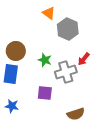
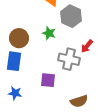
green star: (45, 60) -> (49, 33), moved
gray cross: (66, 72) -> (69, 59), turned 30

